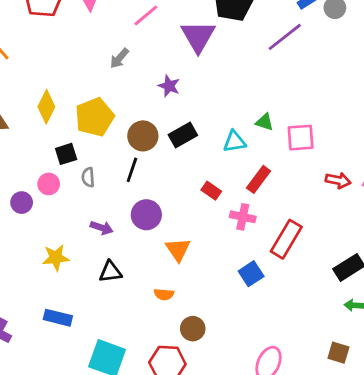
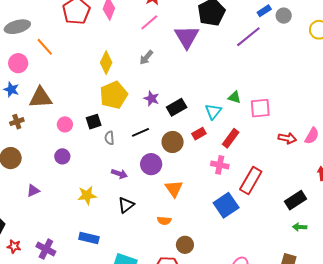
gray arrow: (119, 58) -> (146, 57), moved
purple star: (169, 86) -> (151, 99), moved
yellow diamond: (46, 107) -> (106, 63), moved
brown circle: (143, 136) -> (173, 142), moved
cyan triangle: (234, 142) -> (213, 111), turned -42
black line: (132, 170) -> (141, 132), turned 48
pink circle: (49, 184) -> (65, 124), moved
red rectangle: (211, 191) -> (199, 134), moved, turned -64
black triangle: (110, 272) -> (126, 205), turned -30
blue square: (251, 274) -> (226, 205), size x1.4

